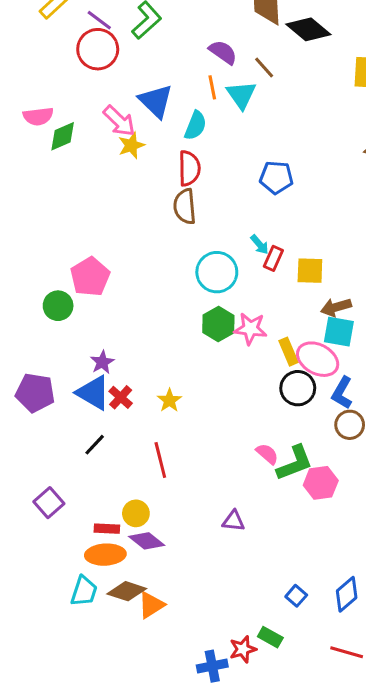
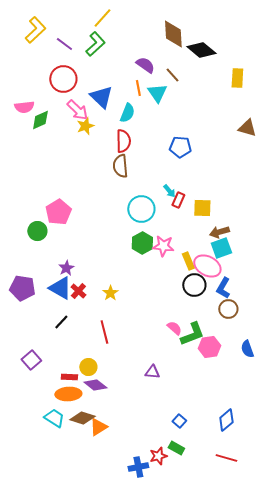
red circle: (98, 49) -> (63, 79), moved
cyan square: (339, 332) -> (221, 248), turned -30
cyan trapezoid: (84, 591) -> (54, 418), turned -75
blue square: (296, 596) -> (179, 421), moved

